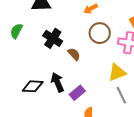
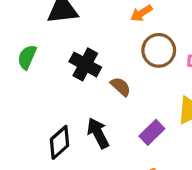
black diamond: (33, 86) -> (60, 142), turned -40
purple rectangle: (77, 93) -> (152, 132), moved

